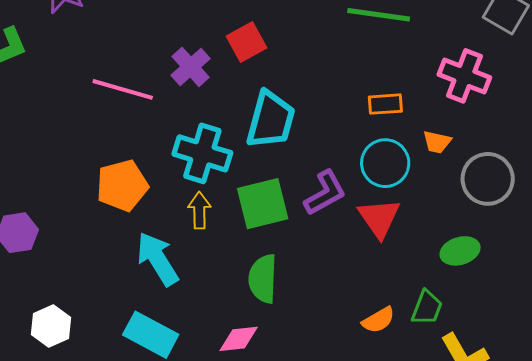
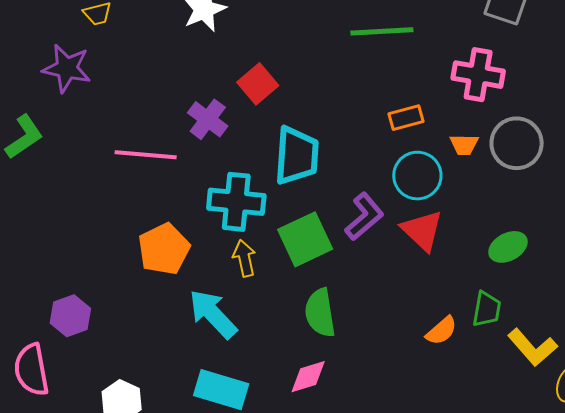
gray circle: (488, 179) -> (517, 143), moved

